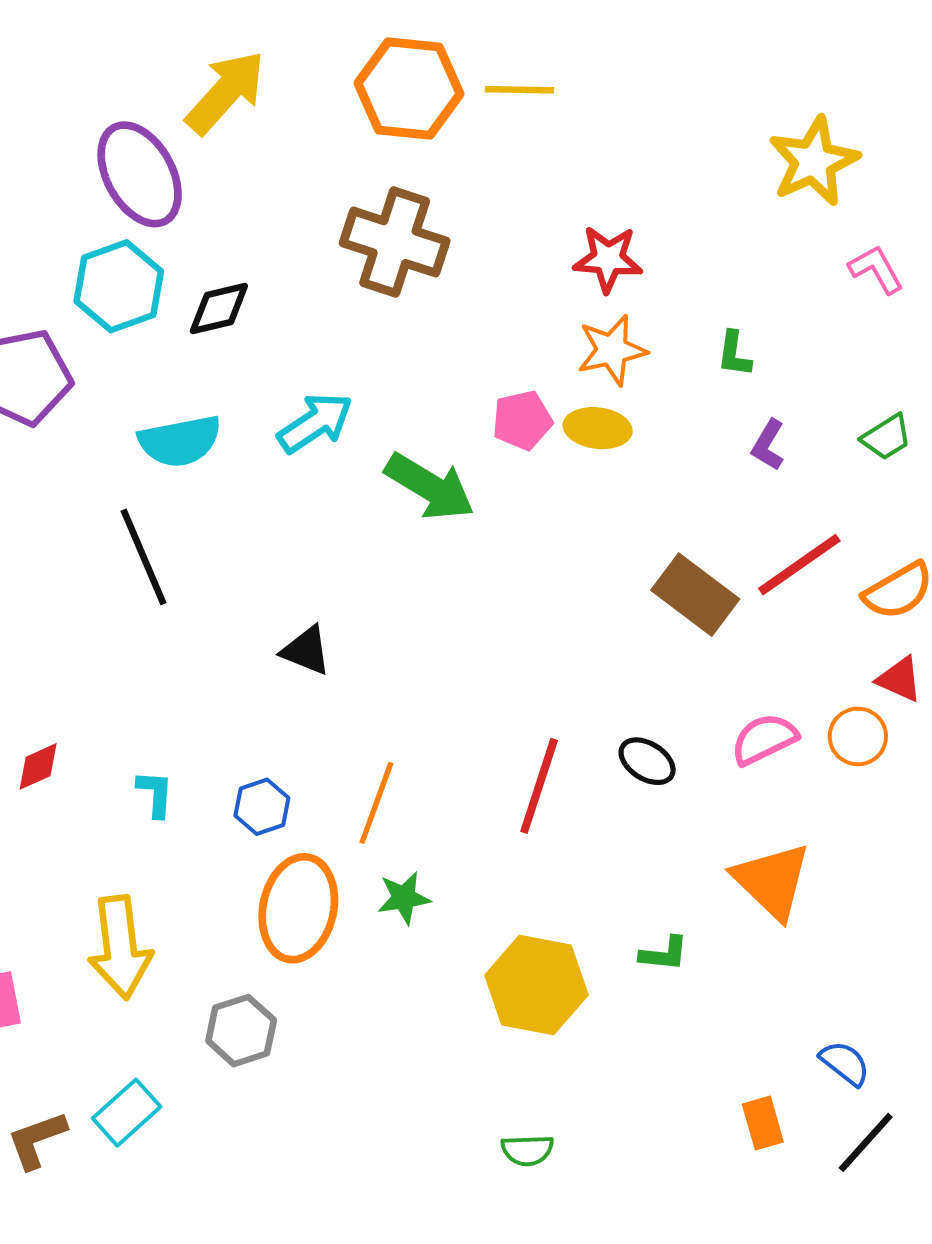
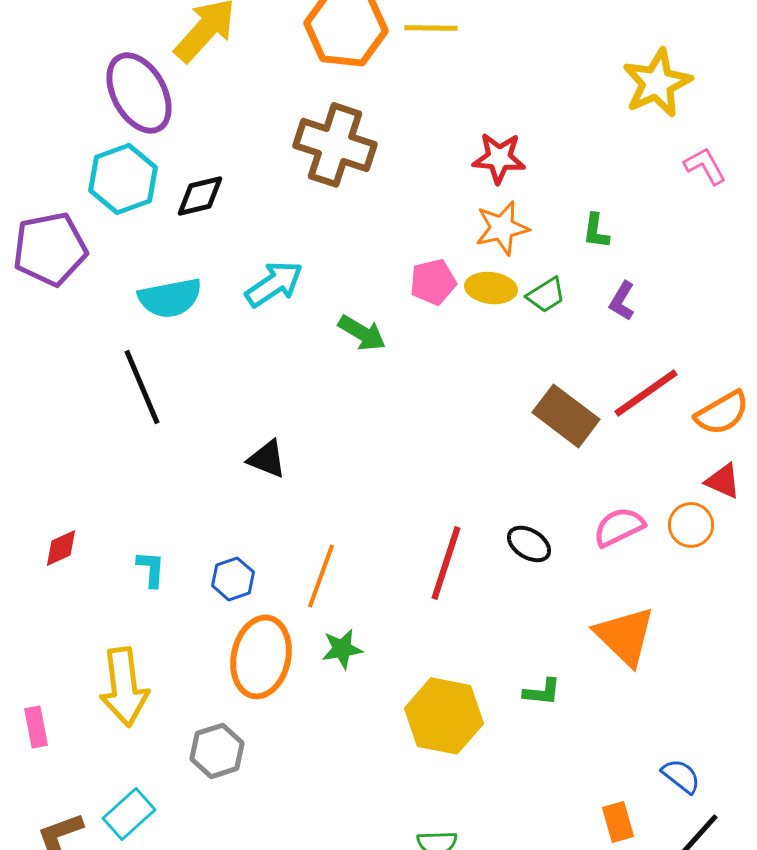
green trapezoid: (886, 437) -> (546, 295), moved
green arrow: (430, 487) -> (362, 333), size x0.7

